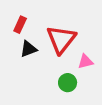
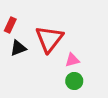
green circle: (68, 83) -> (74, 81), moved

